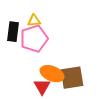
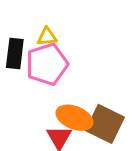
brown square: (72, 78) -> (105, 124), turned 35

